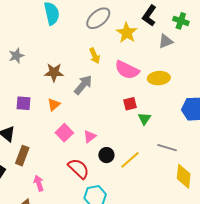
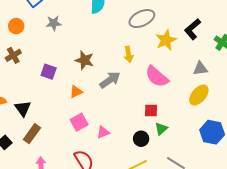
gray triangle: (166, 41) -> (200, 69), moved
gray star: (16, 56) -> (54, 23), moved
yellow ellipse: (159, 78) -> (199, 95), moved, turned -60
purple square: (24, 103) -> (49, 72), moved
black circle: (106, 155) -> (141, 139), moved

